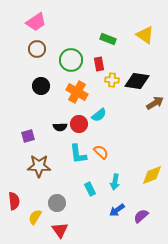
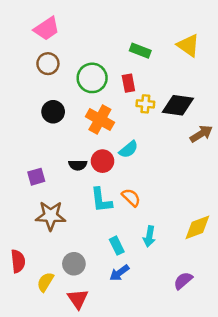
blue arrow: (117, 210) -> (119, 273), moved

